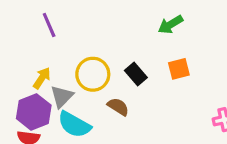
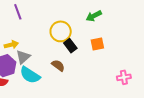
yellow circle: (93, 74) -> (61, 31), moved
yellow arrow: (42, 78) -> (11, 45), turned 40

